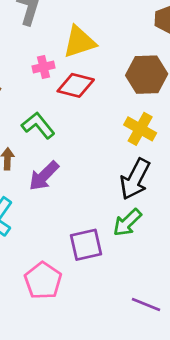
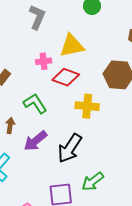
yellow cross: (140, 129) -> (87, 106), moved, turned -30
black arrow: (135, 179) -> (70, 148), moved

